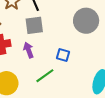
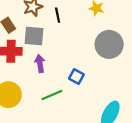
gray square: (34, 25) -> (34, 36), moved

